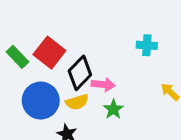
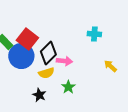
blue circle: (41, 101) -> (21, 56), moved
green star: (113, 109) -> (68, 87), moved

